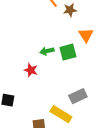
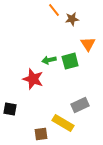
red star: (31, 70) -> (33, 79), size x1.5

